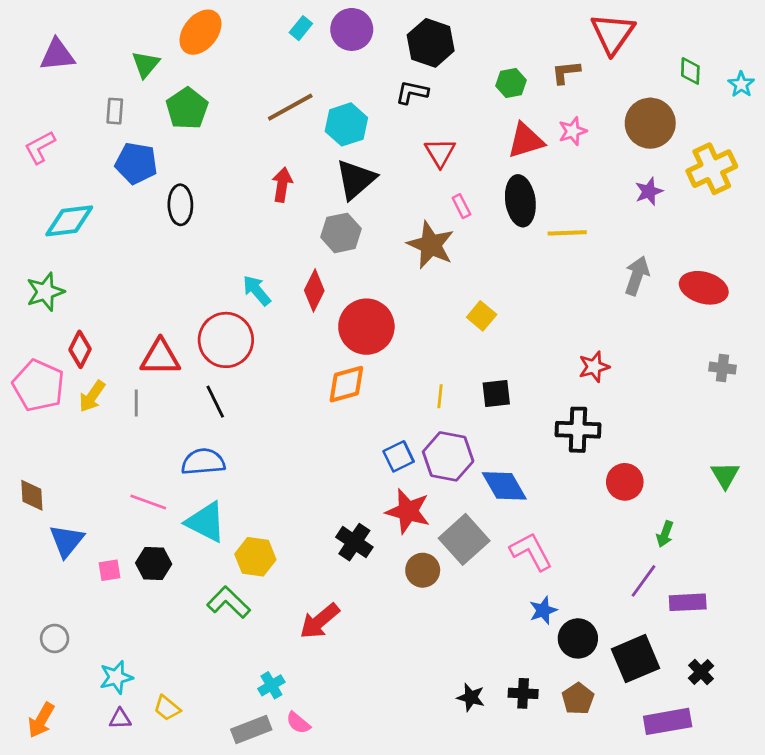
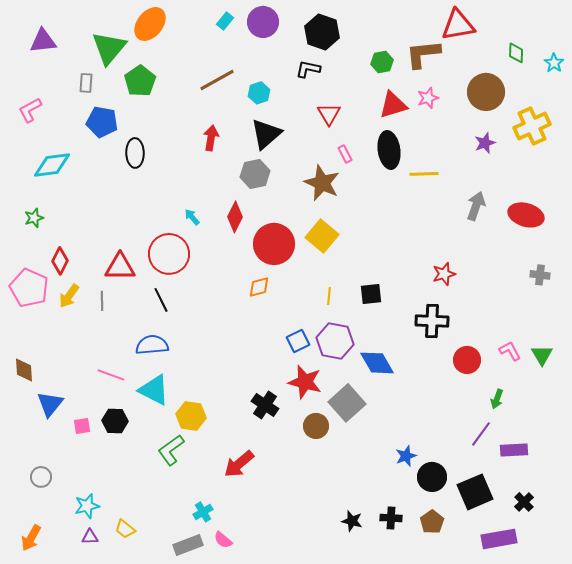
red triangle: (613, 33) -> (458, 25), turned 45
green triangle: (146, 64) -> (109, 48), size x1.6
brown L-shape: (566, 72) -> (423, 54), size x1.6
cyan hexagon: (346, 124) -> (259, 93), size x0.7
cyan arrow: (257, 290) -> (192, 217), size x0.7
green star: (45, 292) -> (34, 218), size x0.7
yellow square: (482, 316) -> (322, 236), moved, size x1.5
orange diamond: (346, 384) -> (259, 287), size x0.7
pink L-shape: (531, 551) -> (510, 351), moved, size x0.7
green L-shape: (229, 602) -> (171, 450), turned -80

